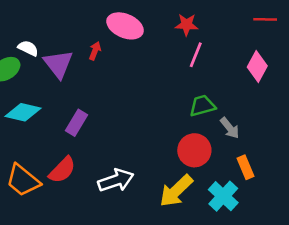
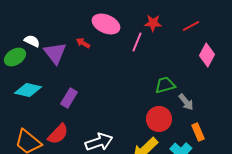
red line: (265, 19) -> (191, 26), moved, turned -30
red arrow: (95, 51) -> (83, 43), turned -80
pink line: (196, 55) -> (137, 42), moved

